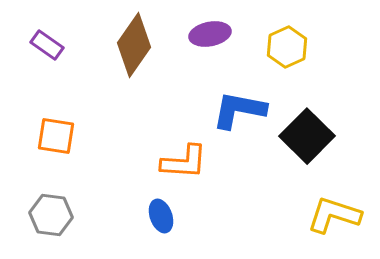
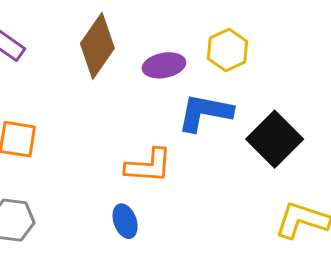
purple ellipse: (210, 34) -> (164, 65), moved
yellow hexagon: (287, 47) -> (228, 50), moved

